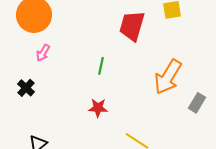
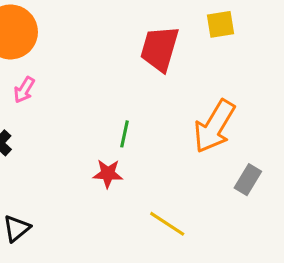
green line: (101, 66) -> (125, 134), moved
gray rectangle: (197, 103) -> (248, 180), moved

